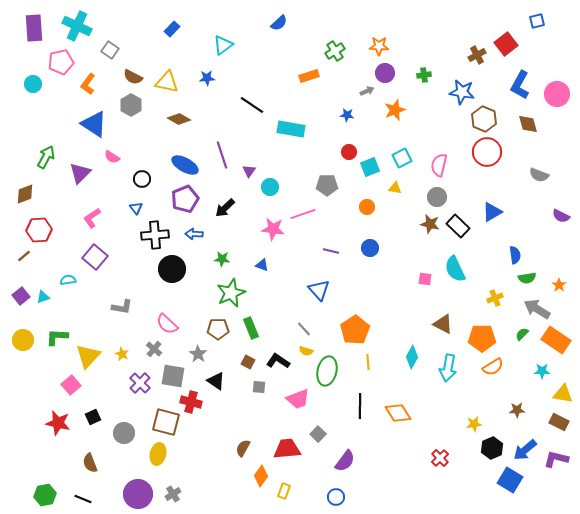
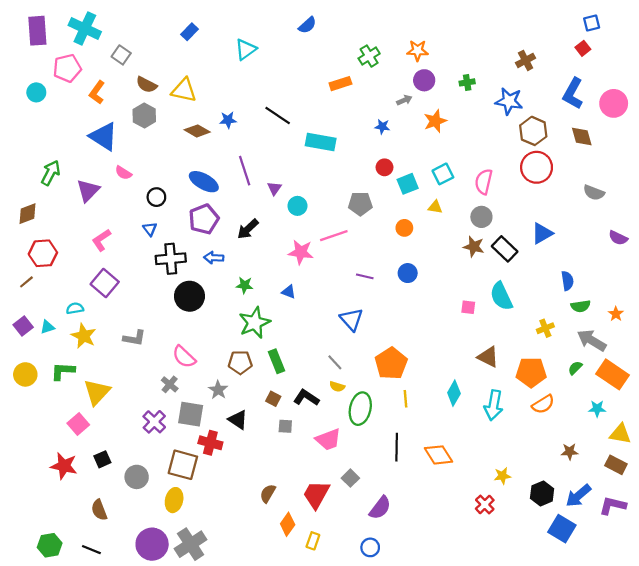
red square: (506, 44) -> (583, 48), moved, size x0.6
blue star: (207, 78) -> (228, 120), moved
yellow star: (122, 354) -> (84, 336), moved, size x1.6
yellow star: (474, 424) -> (502, 476), moved
red trapezoid: (287, 449) -> (316, 495), turned -56
gray cross: (173, 494) -> (191, 544), size x1.8

